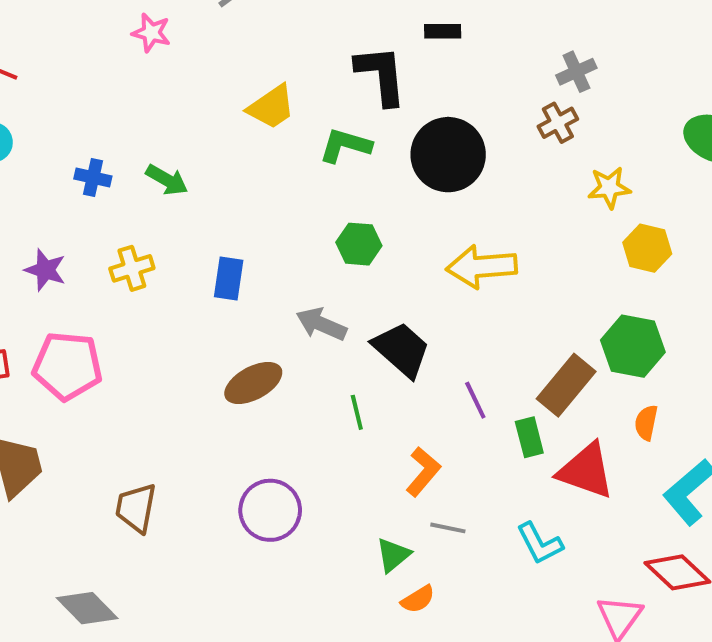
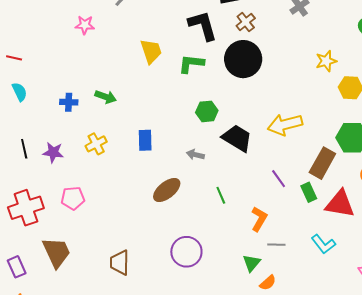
yellow trapezoid: (271, 107) -> (151, 51), turned -64
brown cross: (558, 123) -> (246, 22), moved
yellow arrow: (482, 267) -> (285, 125), moved
gray arrow: (321, 324) -> (195, 155), size x0.7
black trapezoid: (401, 350) -> (237, 138), moved
pink pentagon: (67, 366) -> (73, 198), size x0.7

